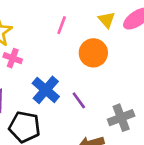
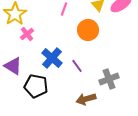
pink cross: (13, 58) -> (27, 34), turned 32

